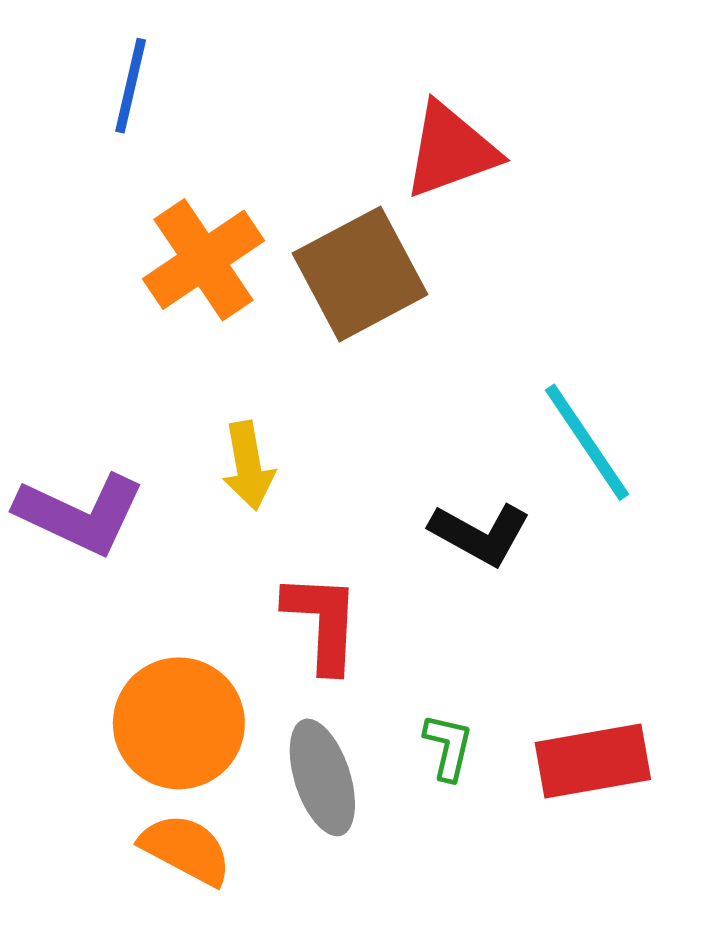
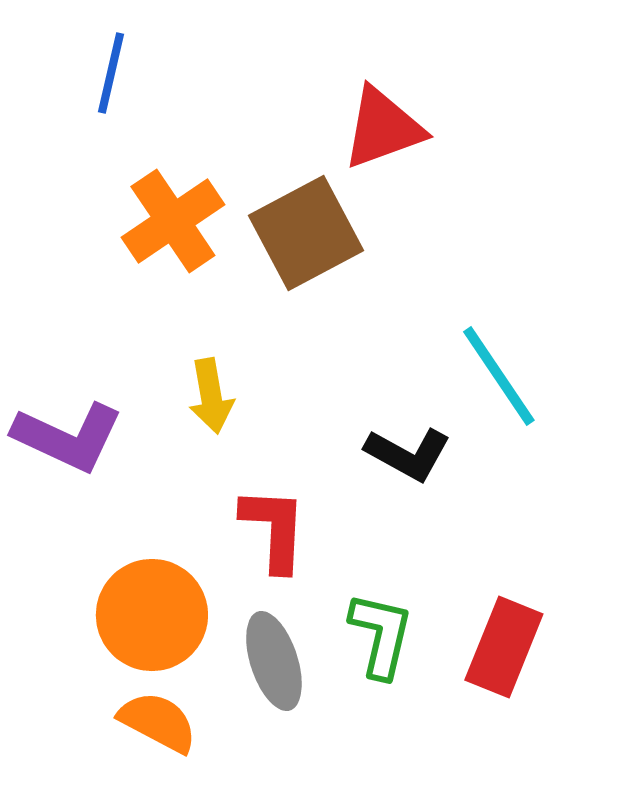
green L-shape: (448, 747) -> (381, 635), size x1.5
red rectangle: (593, 761) -> (504, 647), turned -58

